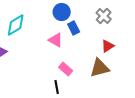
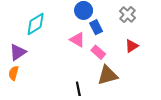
brown triangle: (100, 68) -> (108, 75), moved
pink rectangle: (66, 69) -> (98, 52), moved

